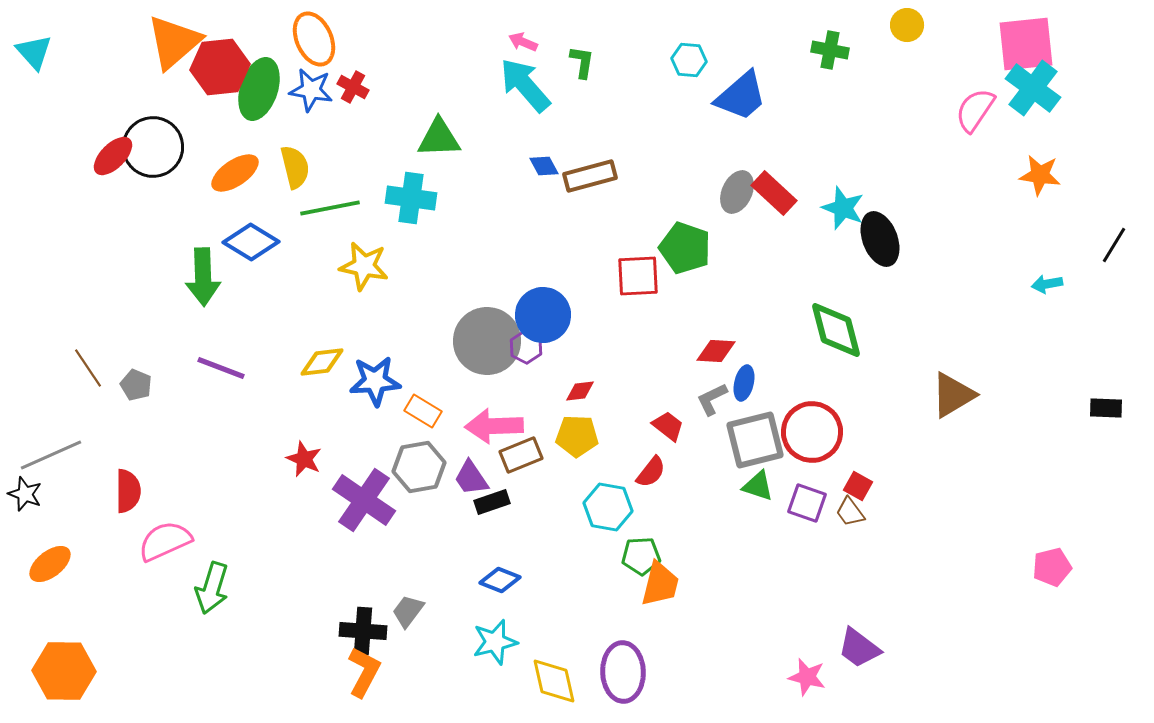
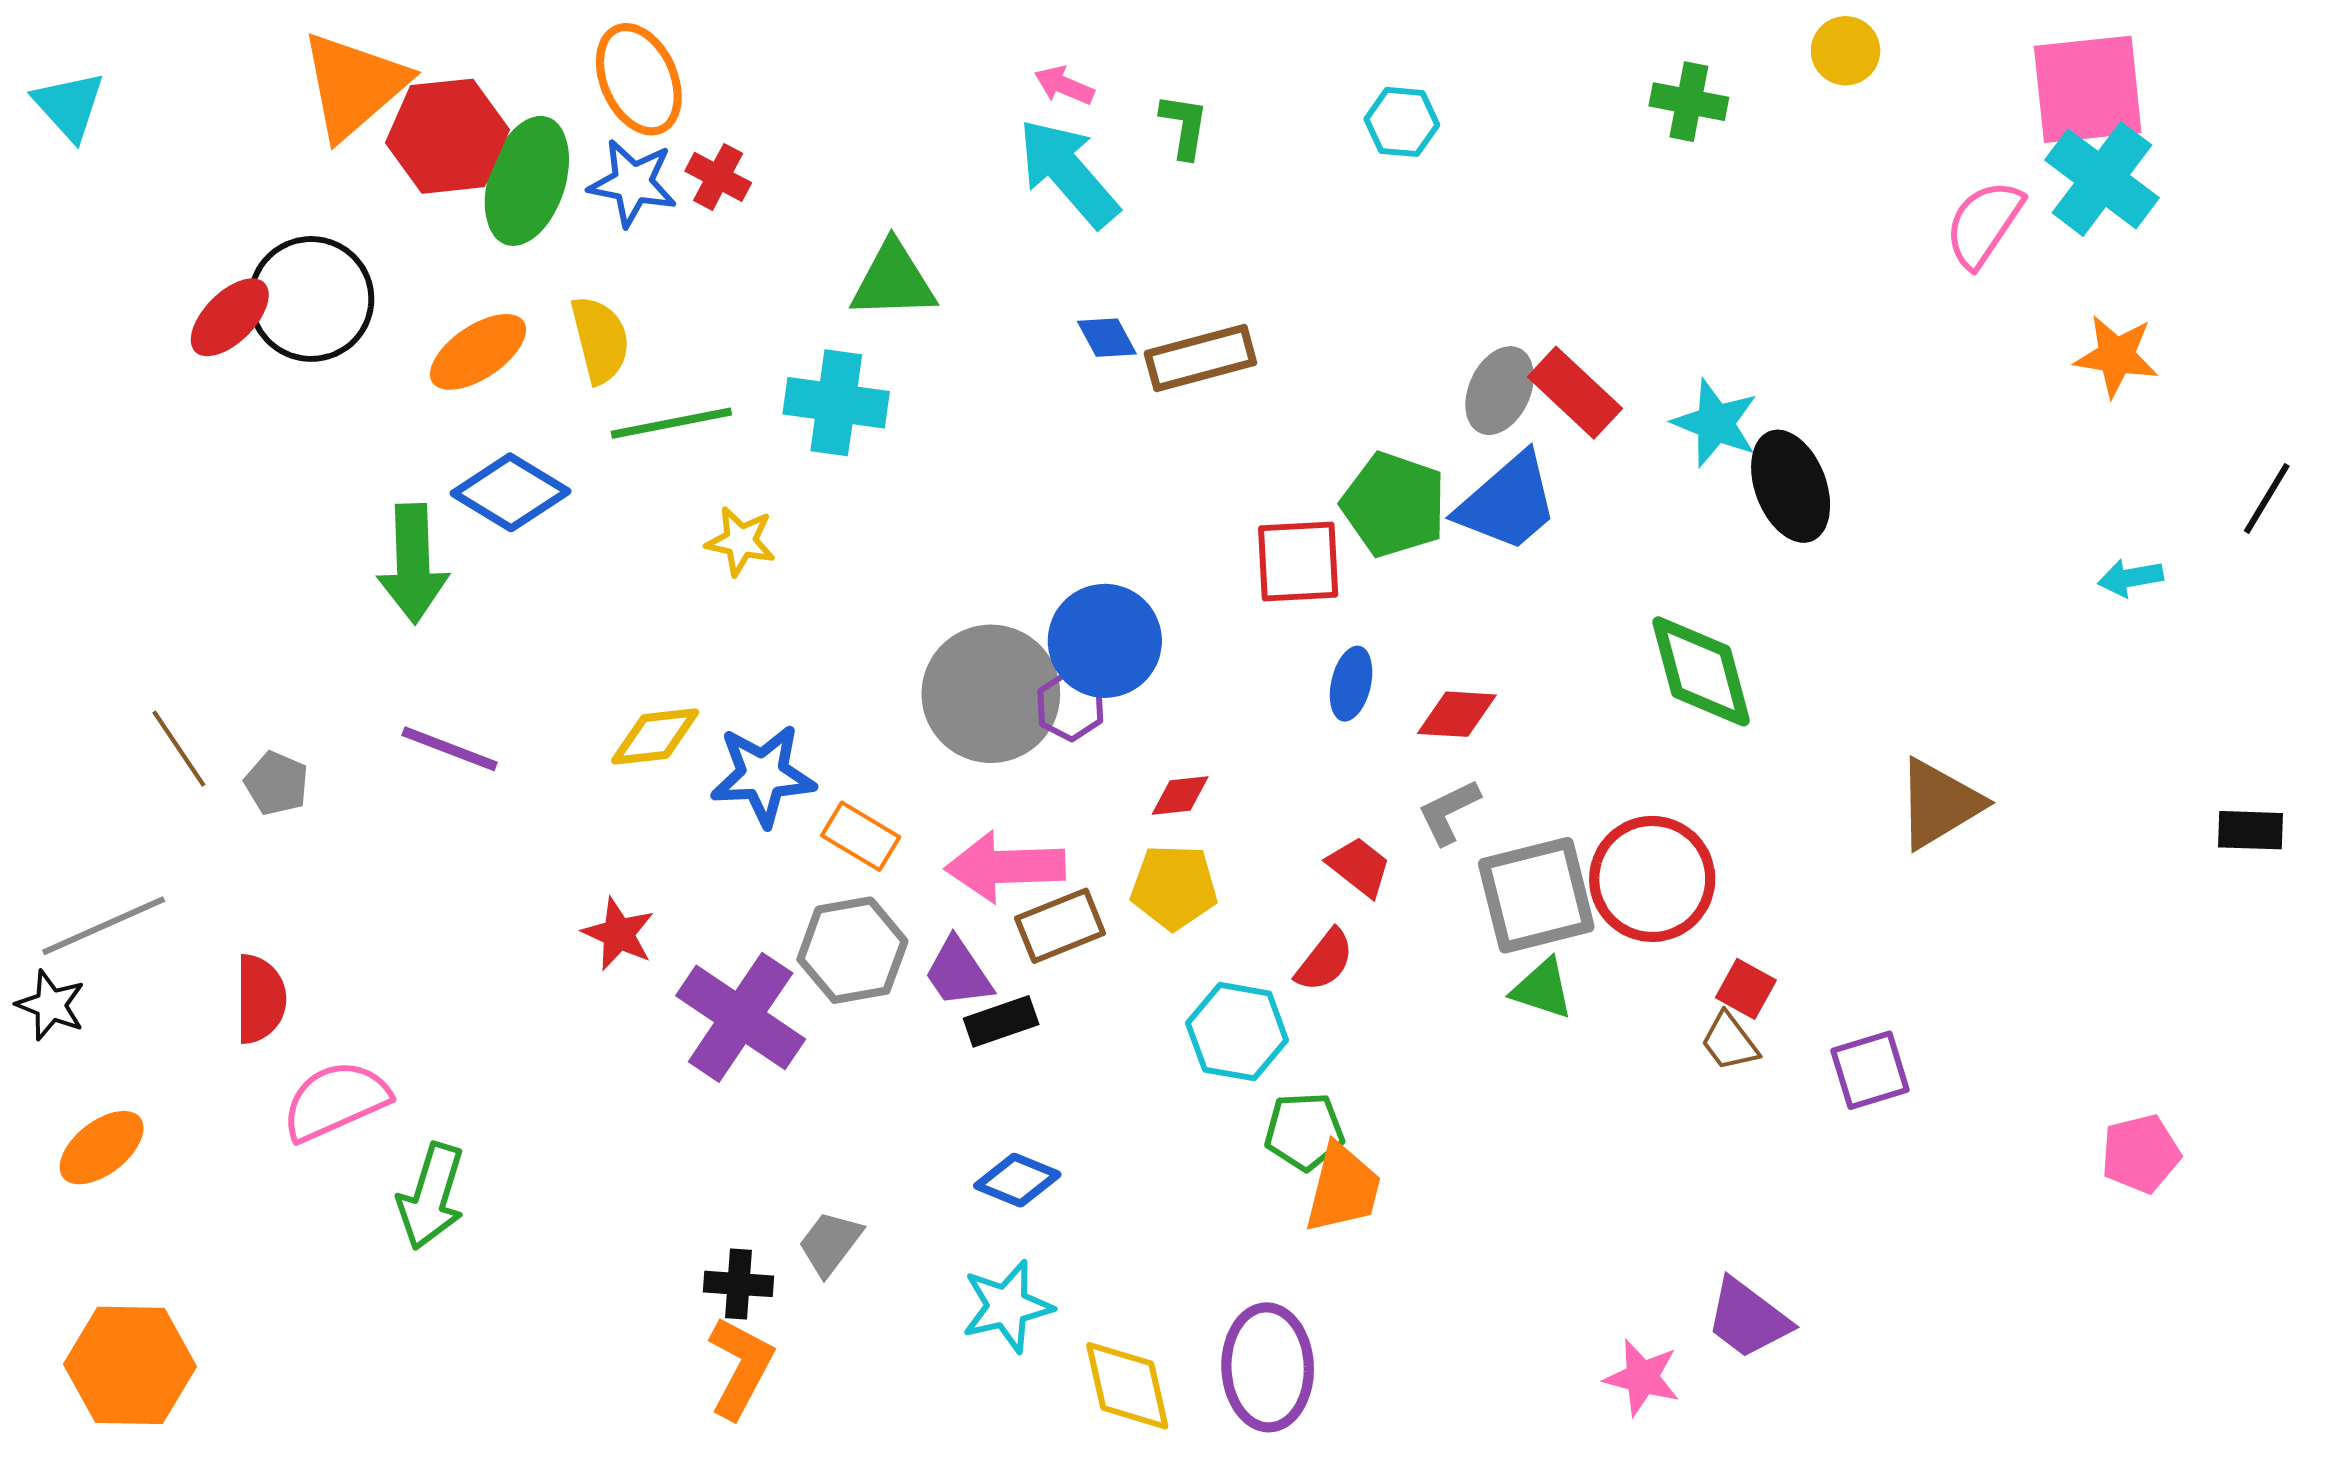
blue trapezoid: (741, 96) -> (1508, 502), moved
yellow star: (364, 266) -> (741, 541), size x0.7
blue ellipse: (744, 383) -> (1351, 684), moved
purple square: (807, 503) -> (1870, 1070), moved, turned -36
black cross: (363, 631) -> (739, 1284), size x0.7

